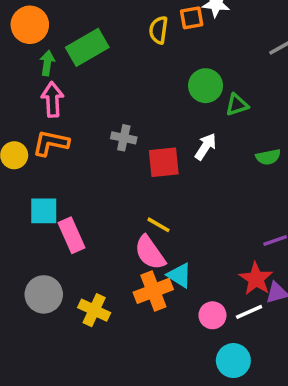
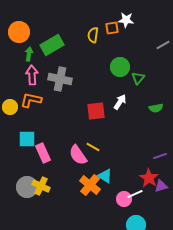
green triangle: (237, 105) -> (138, 78), turned -32
gray cross: (124, 138) -> (60, 79), moved, size x1.6
pink semicircle: (150, 253) -> (78, 155), moved
orange cross: (153, 291) -> (90, 185), turned -30
yellow cross: (94, 310) -> (41, 186), moved
white line: (249, 312) -> (135, 194), moved

